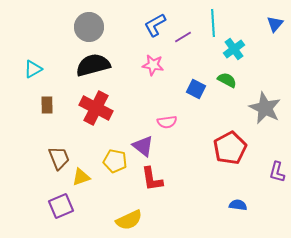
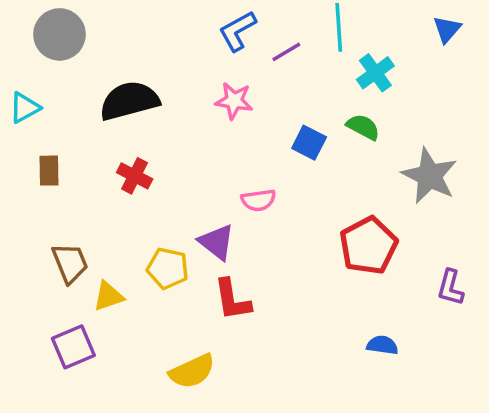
gray circle: (89, 27) -> (59, 34), moved
red cross: (96, 108) -> (135, 176), size x0.6

